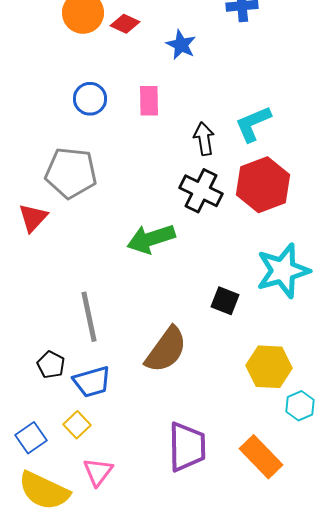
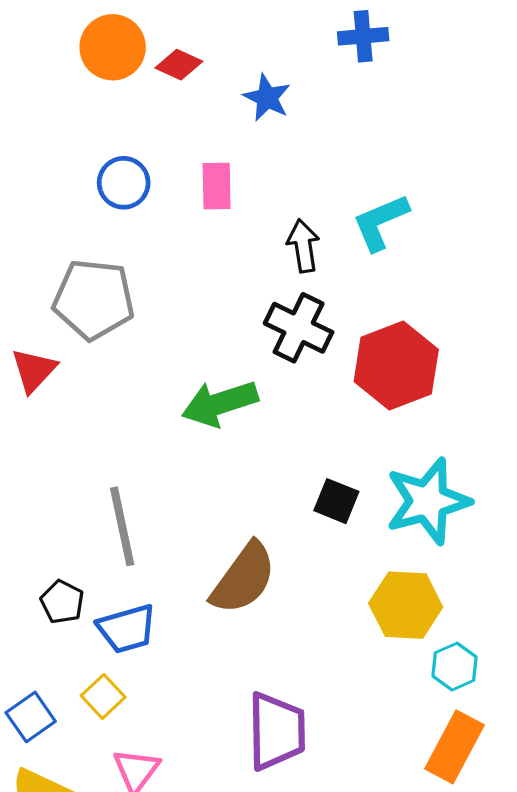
red hexagon: (263, 185) -> (396, 366), moved
cyan star: (283, 271) -> (428, 501), moved
orange rectangle: (261, 457) -> (455, 747), moved, turned 72

